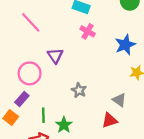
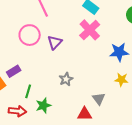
pink cross: (88, 31) -> (90, 30), size x1.5
pink circle: (30, 73) -> (30, 35), moved

